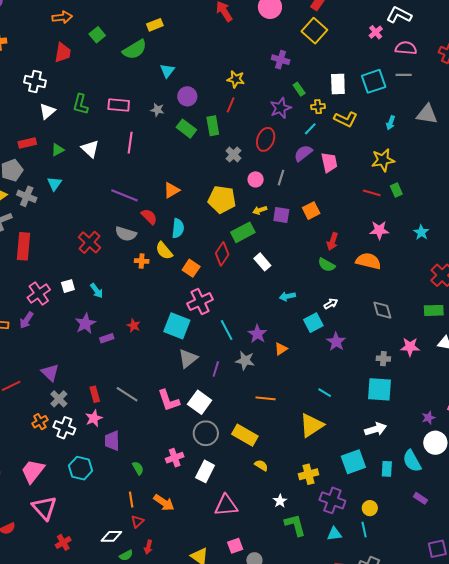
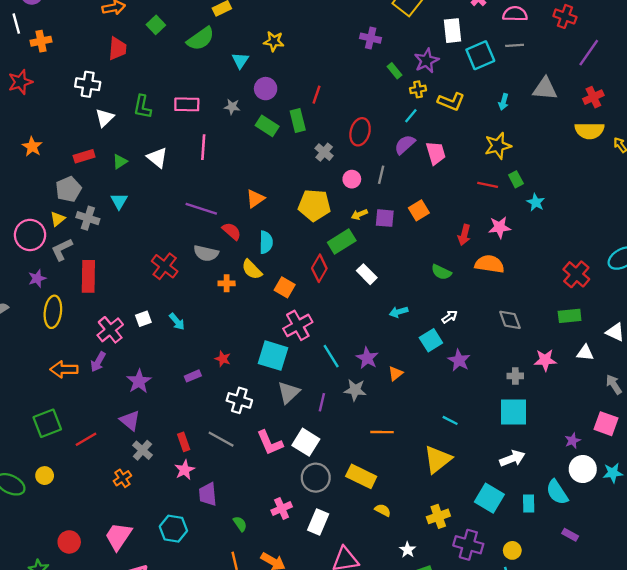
yellow star: (236, 79) -> (274, 41), moved
white rectangle: (338, 84) -> (452, 31), moved
purple star: (281, 108) -> (426, 61), moved
cyan star: (421, 232) -> (536, 202), moved
red arrow: (332, 241) -> (464, 235), moved
purple star: (85, 324) -> (139, 381), moved
white cross: (64, 428) -> (239, 400), moved
cyan square: (353, 462) -> (489, 498), turned -35

